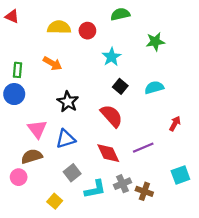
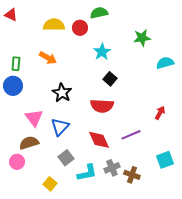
green semicircle: (120, 14) -> (99, 13), moved
cyan semicircle: (154, 87) -> (165, 63), moved
red semicircle: (112, 116) -> (102, 106), turned 135
blue triangle: (66, 139) -> (60, 127), turned -30

